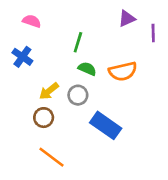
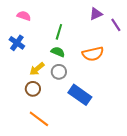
purple line: (153, 33) -> (116, 25), turned -32
green semicircle: (87, 69) -> (58, 52), moved

